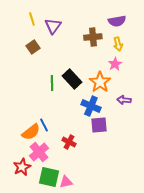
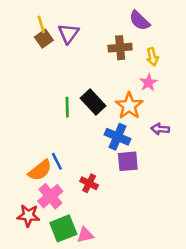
purple semicircle: (117, 21) -> (139, 21), moved, turned 54
brown square: (33, 47) -> (44, 39), moved
red star: (22, 167) -> (28, 216), turned 30
green square: (49, 177) -> (63, 228), turned -35

